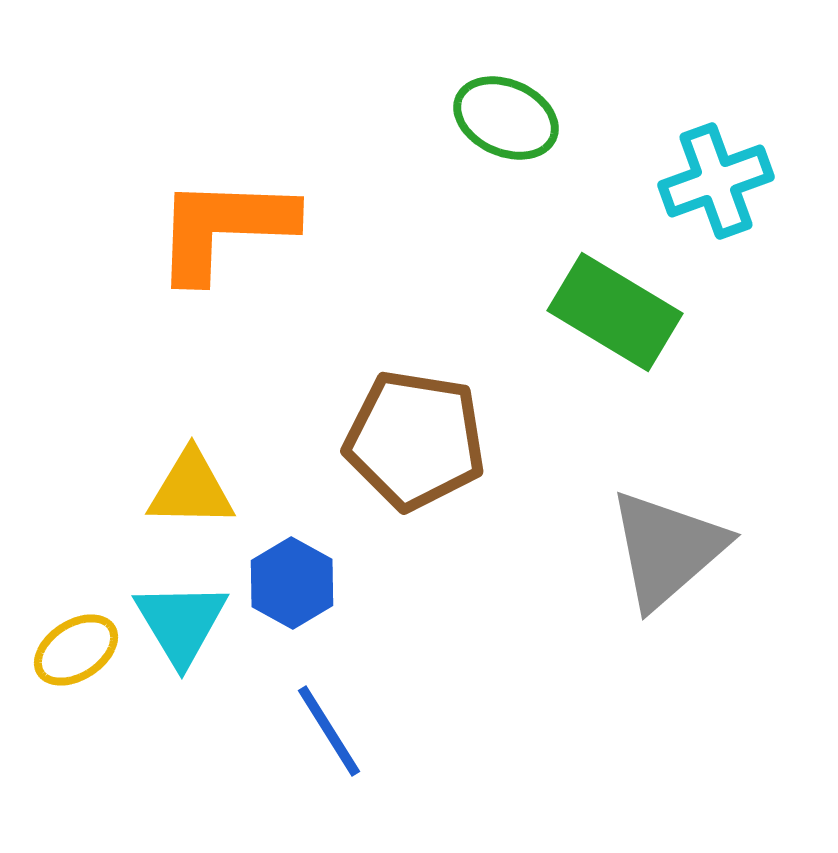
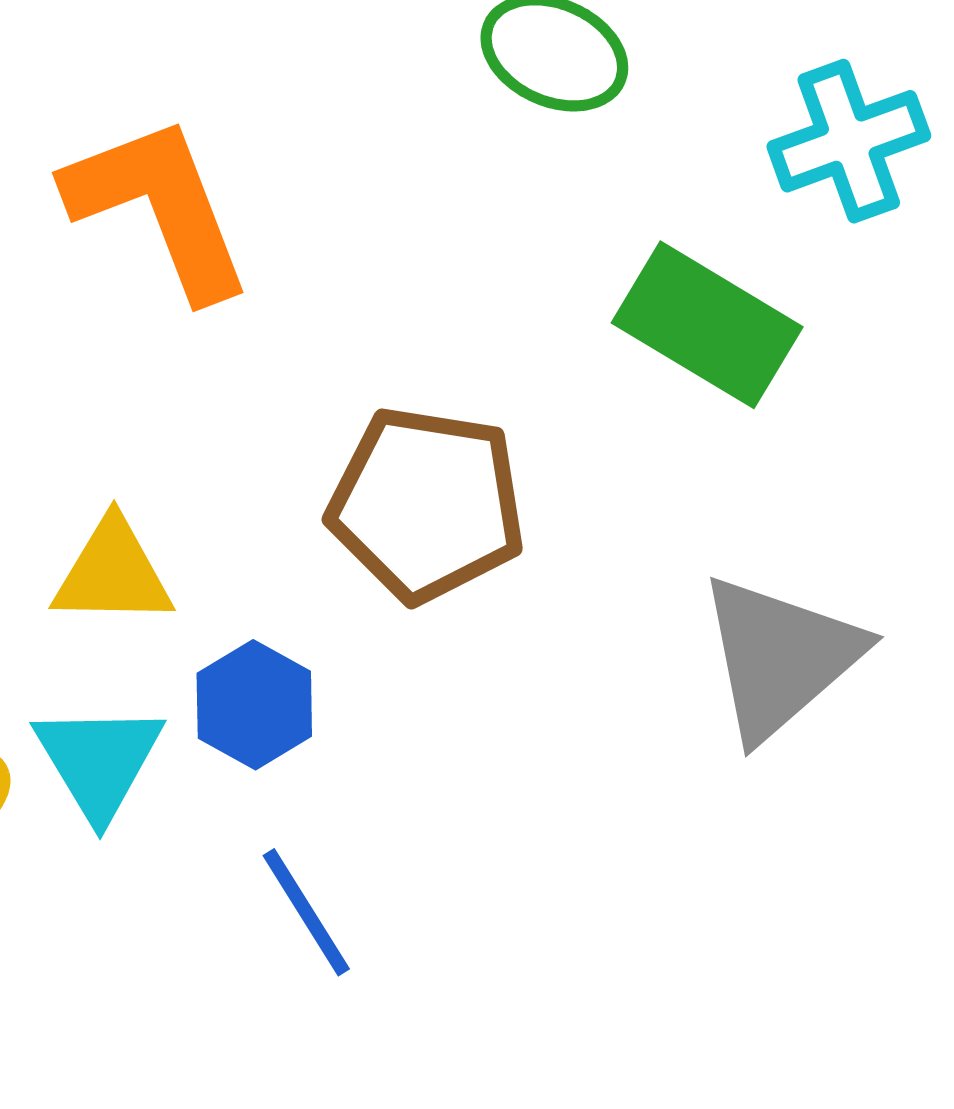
orange L-shape: (224, 228) -> (159, 207), turned 67

